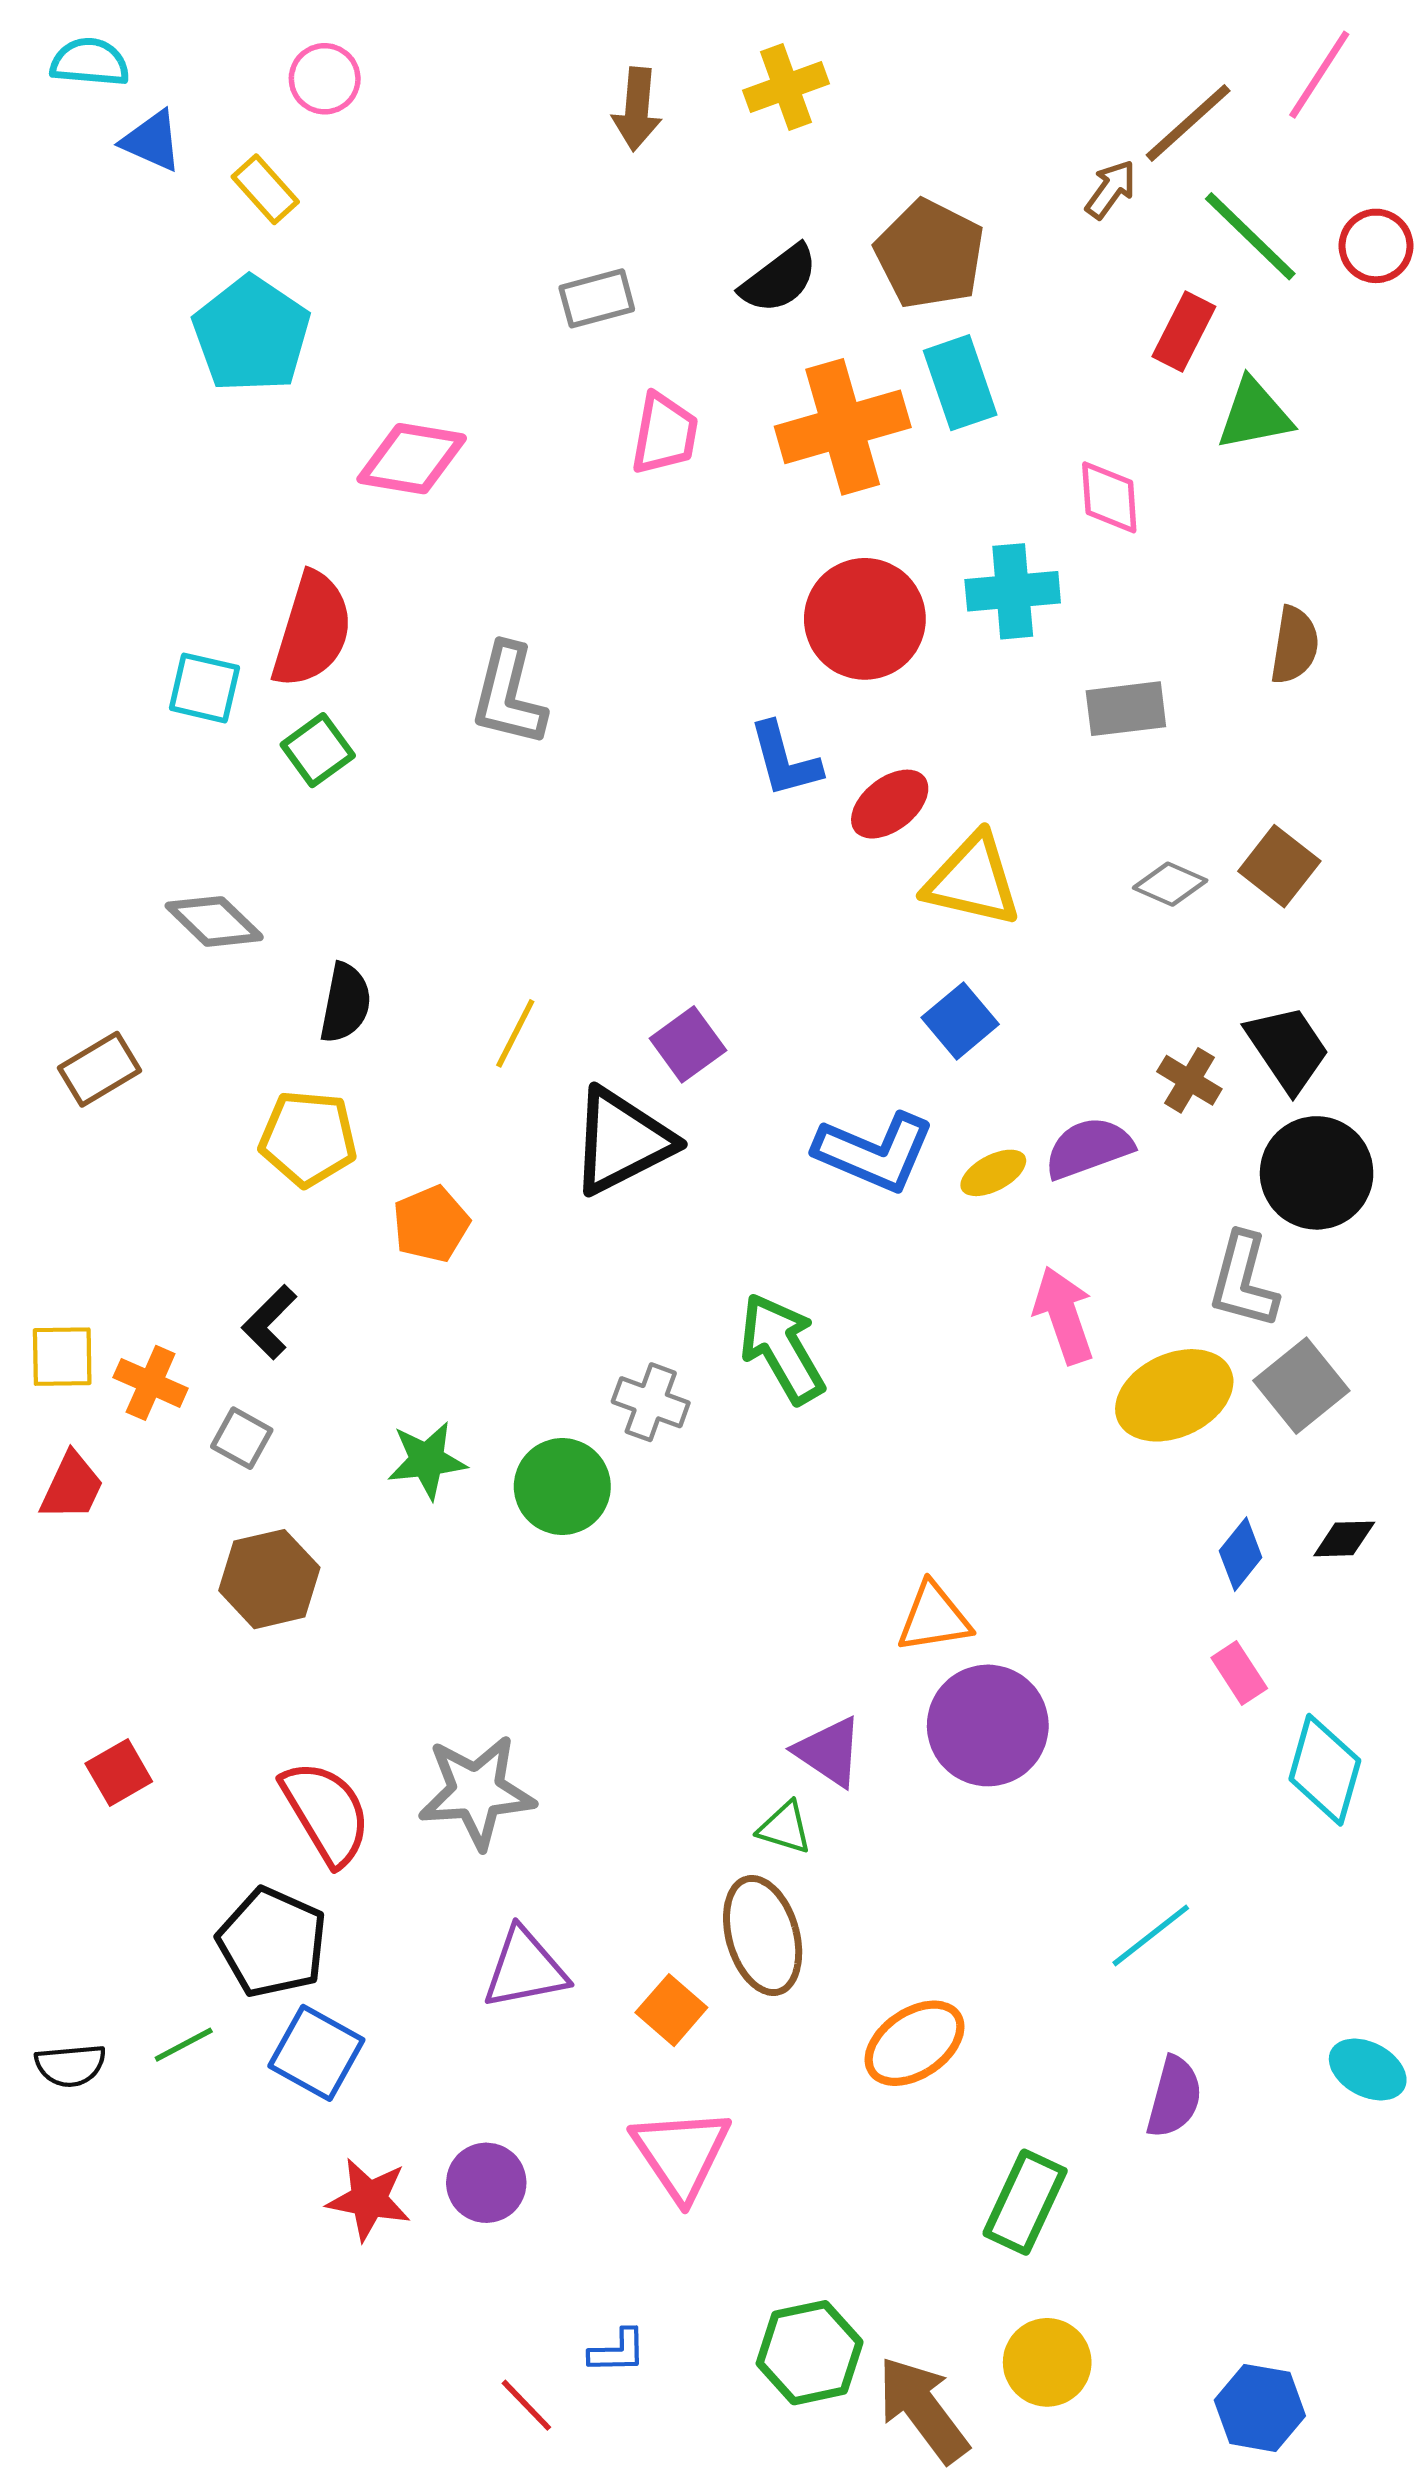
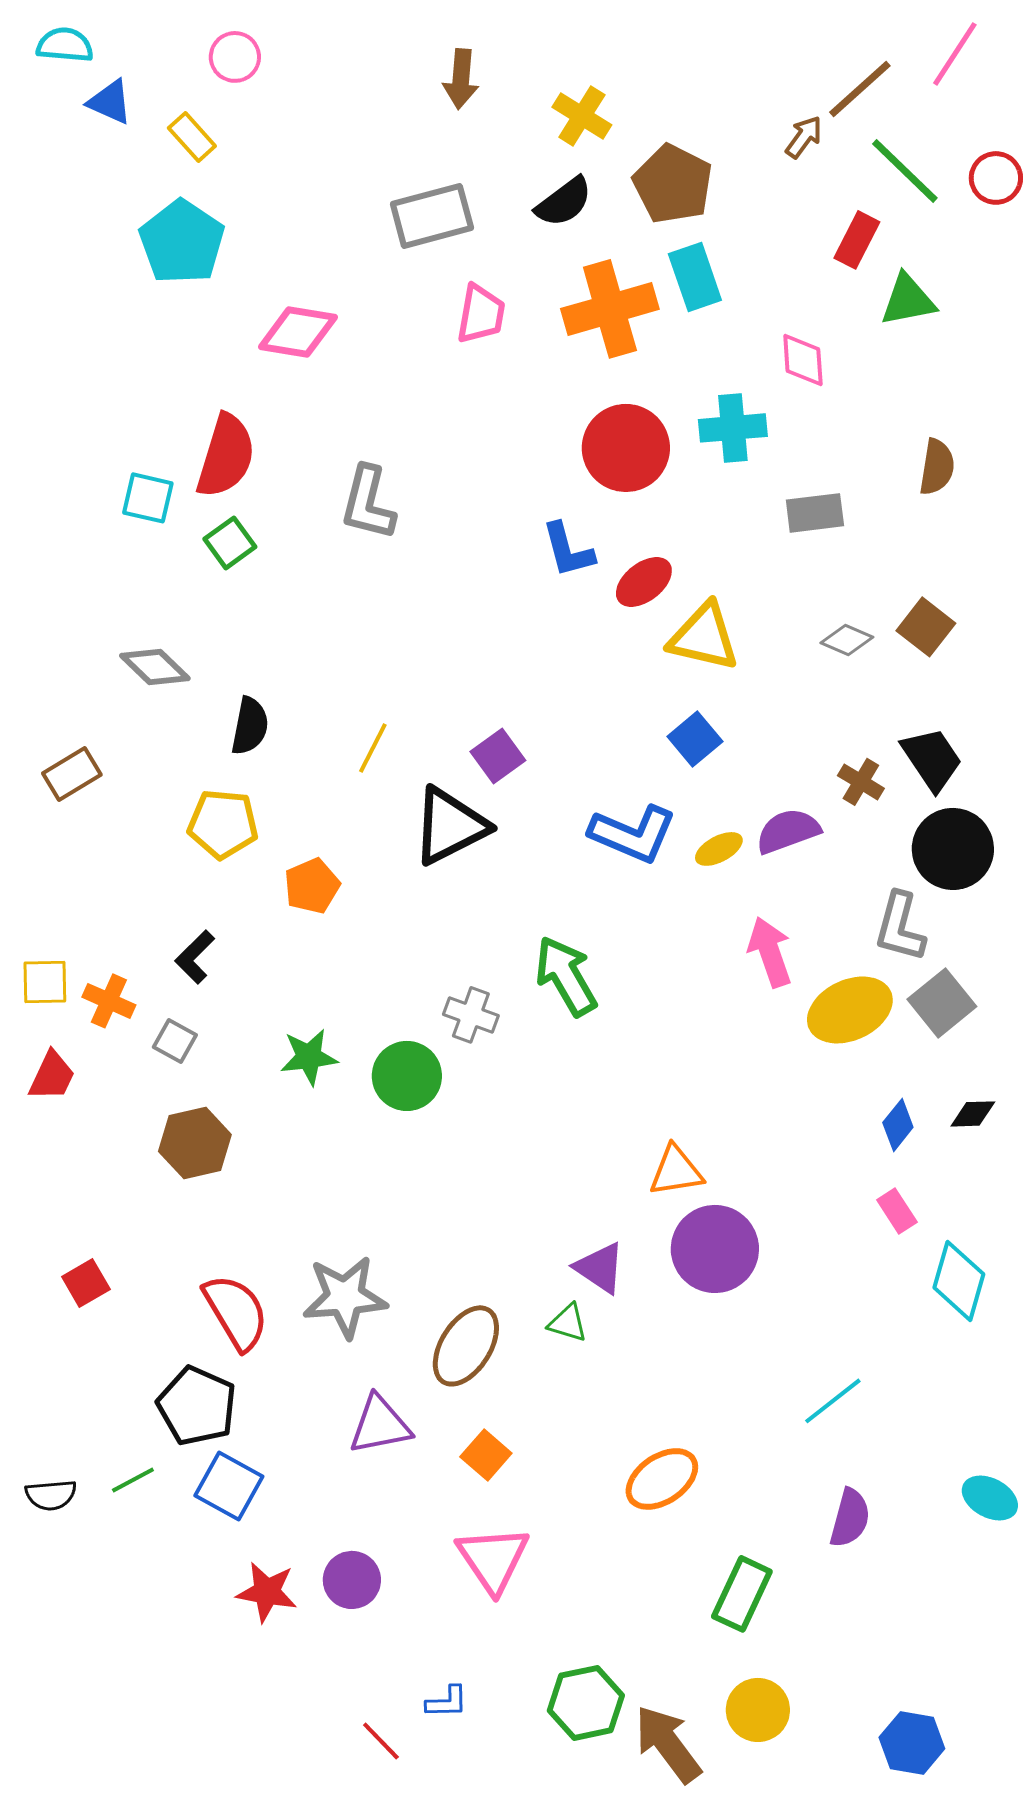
yellow cross: (786, 87) -> (582, 116), moved, turned -38
gray rectangle: (597, 298) -> (432, 216), size x1.5
brown ellipse: (763, 1935) -> (466, 1346), moved, turned 48

